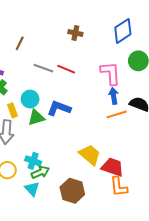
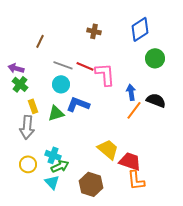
pink L-shape: (110, 73) -> (105, 74), moved
cyan circle: (30, 99) -> (61, 84), moved
orange line: (117, 114) -> (134, 110), turned -36

